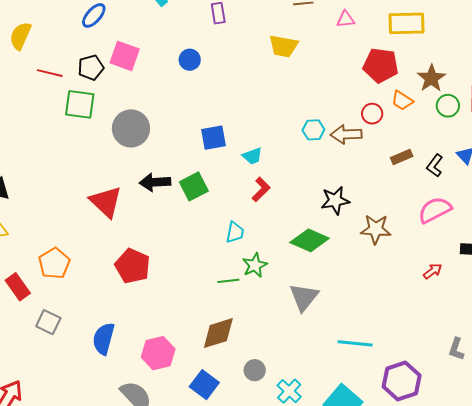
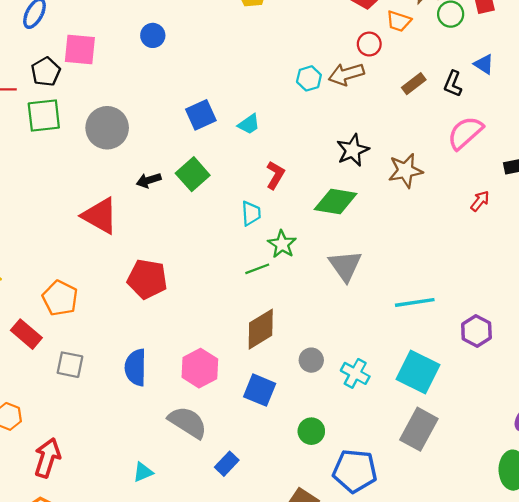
black arrow: (155, 182) -> (149, 180), size x0.7
red L-shape: (261, 189) -> (275, 175), moved
purple hexagon: (402, 381) -> (476, 331), size x0.7

